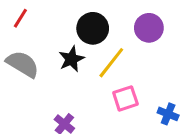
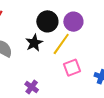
purple circle: (149, 28) -> (73, 22), moved

